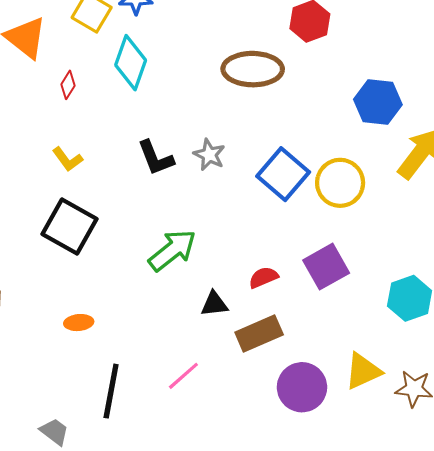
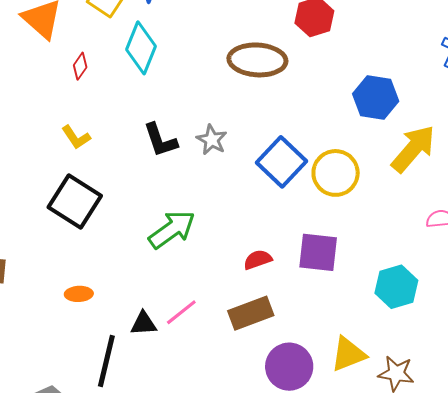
purple square: (326, 267) -> (318, 252), turned 33
black triangle: (214, 304) -> (144, 323), moved
pink line: (183, 376) -> (181, 312), moved

